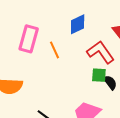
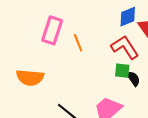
blue diamond: (78, 24) -> (128, 17), moved

